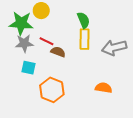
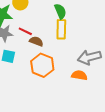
gray arrow: (114, 48) -> (89, 57), moved
orange hexagon: (52, 90) -> (42, 65), moved

